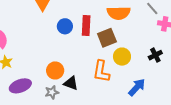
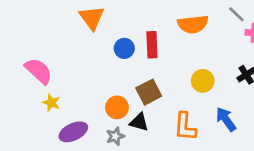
brown square: (107, 38) -> (149, 92), moved
orange L-shape: (101, 71) -> (185, 127), moved
blue arrow: (137, 87) -> (226, 119), turned -72

